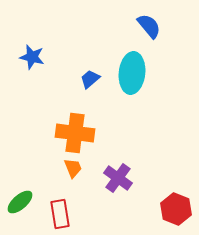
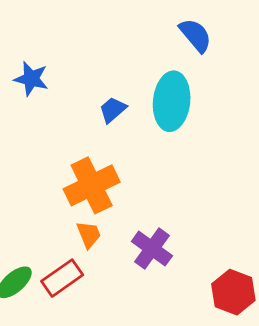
orange cross: (75, 133) -> (92, 185), turned -33
red rectangle: (60, 214) -> (62, 278), moved, turned 64

